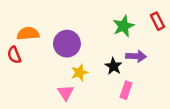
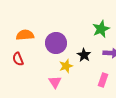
red semicircle: (14, 55) -> (18, 59), moved
black star: (113, 66) -> (84, 55), moved

